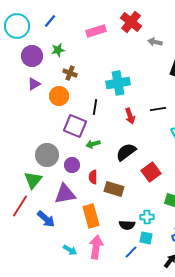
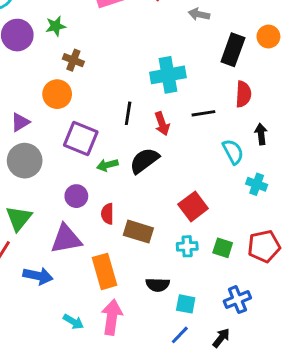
cyan cross: (118, 83) -> (168, 75), moved
purple triangle: (34, 84) -> (20, 122), moved
black line: (95, 107) -> (128, 113), moved
black semicircle: (126, 152) -> (144, 161), moved
gray circle: (47, 155) -> (25, 161), moved
cyan cross: (147, 217) -> (187, 246), moved
blue arrow: (46, 219) -> (38, 276), turned -30
blue line: (131, 252) -> (180, 335), moved

